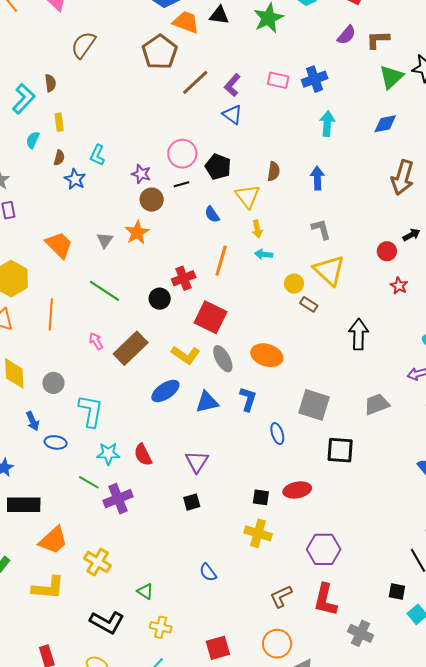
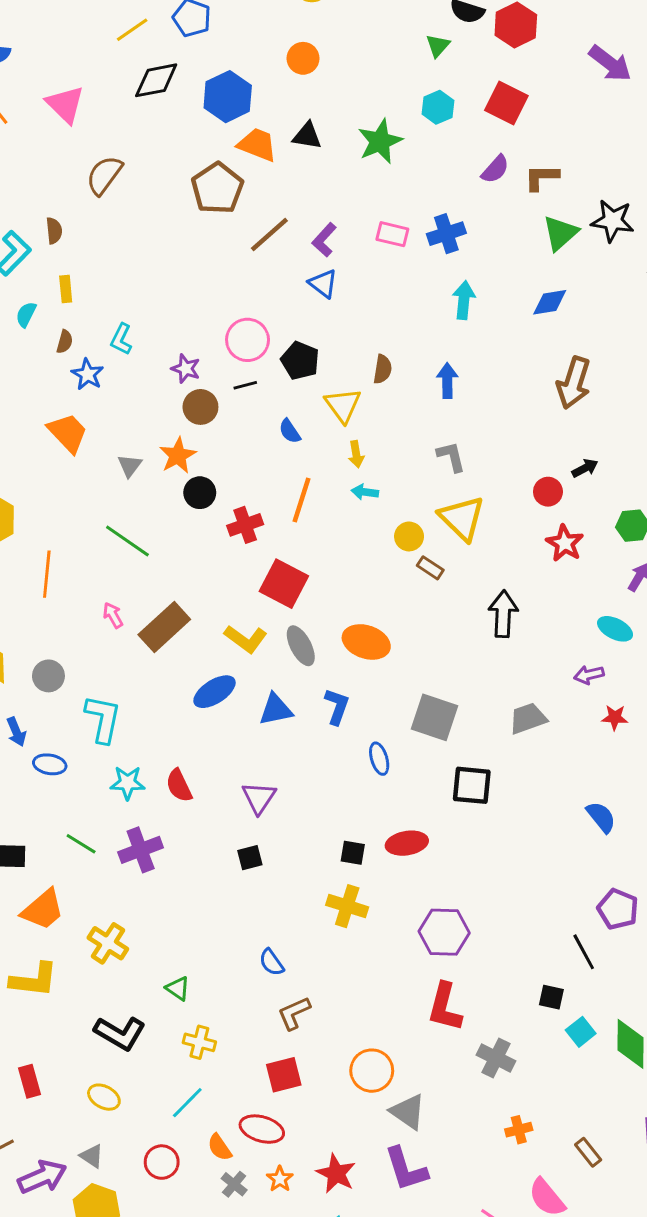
orange trapezoid: (59, 245) -> (68, 433), moved
red star: (399, 286) -> (565, 543), size x1.4
black circle: (160, 299) -> (200, 493), moved
green line: (89, 482) -> (81, 844), moved
brown L-shape: (281, 596) -> (294, 1013), moved

